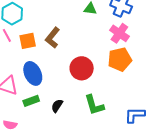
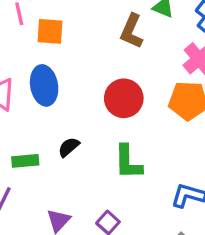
brown L-shape: (52, 38) -> (132, 31), moved, turned -30
green rectangle: (31, 101) -> (25, 161), moved

